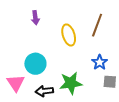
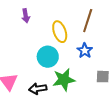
blue star: (100, 62) -> (85, 51), moved
cyan circle: (35, 64) -> (48, 57), moved

